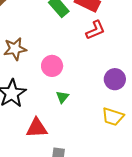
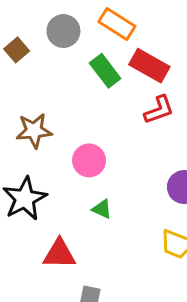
green triangle: (62, 97) -> (102, 209), turned -48

